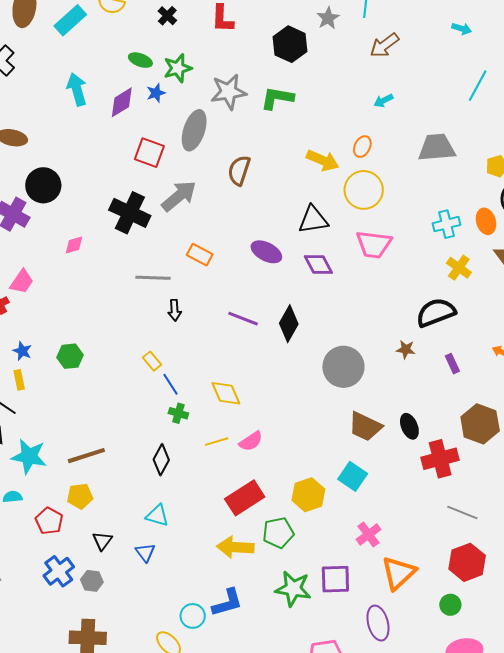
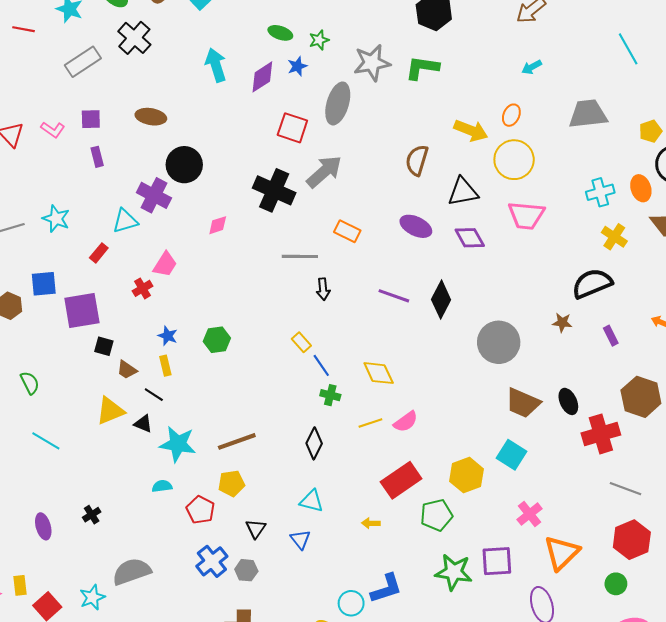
green star: (178, 68) -> (319, 40), size x0.7
cyan line: (478, 86) -> (628, 49), turned -56
brown semicircle: (239, 170) -> (417, 160), moved
yellow arrow: (235, 547) -> (371, 523), moved, size x0.5

